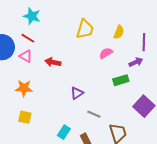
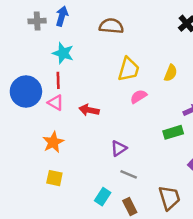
red line: (28, 38) -> (58, 80), turned 56
pink semicircle: (106, 53) -> (138, 96), moved
orange star: (24, 88) -> (53, 142), turned -30
gray line: (94, 114) -> (129, 174), moved

